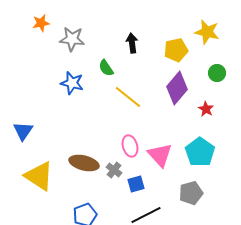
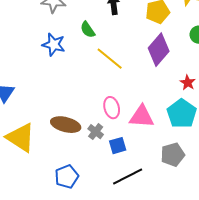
red star: (206, 109) -> (188, 83), moved
pink triangle: (160, 155) -> (142, 117), turned -44

